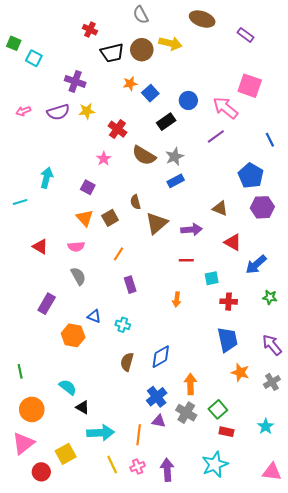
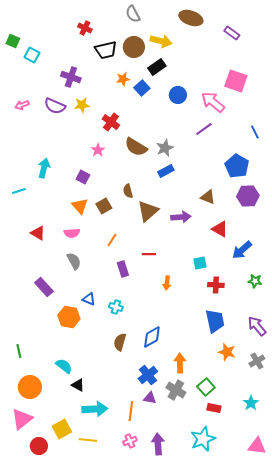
purple semicircle: (58, 112) -> (55, 106), turned 40
black rectangle: (166, 122) -> (157, 67), moved
red line: (186, 260) -> (149, 254), moved
purple rectangle: (47, 304) -> (44, 287), turned -72
yellow line: (112, 464) -> (88, 440), moved, turned -60

